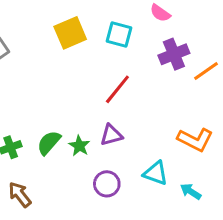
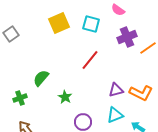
purple triangle: (111, 135) -> (116, 90), moved
green semicircle: (49, 143) -> (41, 78), moved
cyan triangle: (156, 173) -> (115, 115), turned -42

